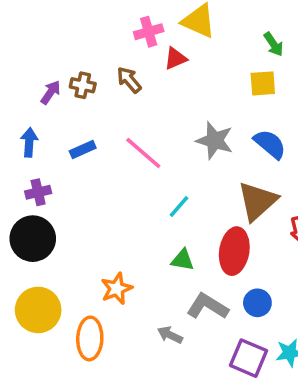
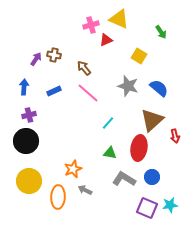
brown arrow: (129, 80) -> (84, 68), moved
yellow square: (263, 83) -> (139, 56), moved, turned 35
gray arrow: (170, 335) -> (85, 190), moved

